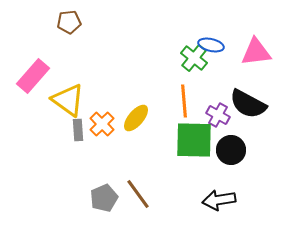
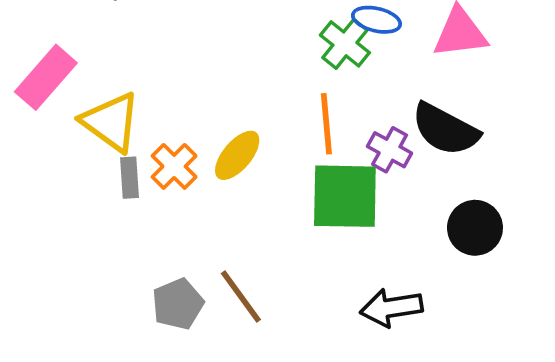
black circle: (231, 150) -> (475, 228), moved

